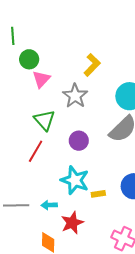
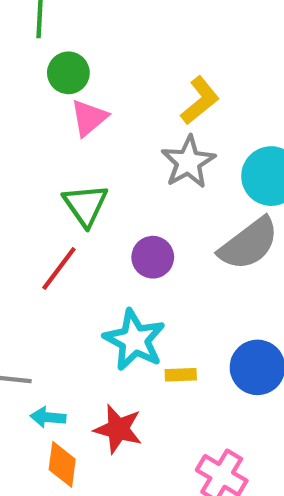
gray star: (75, 96) -> (188, 162), moved
cyan arrow: (49, 205) -> (48, 417), moved
red star: (72, 223) -> (118, 429), turned 30

